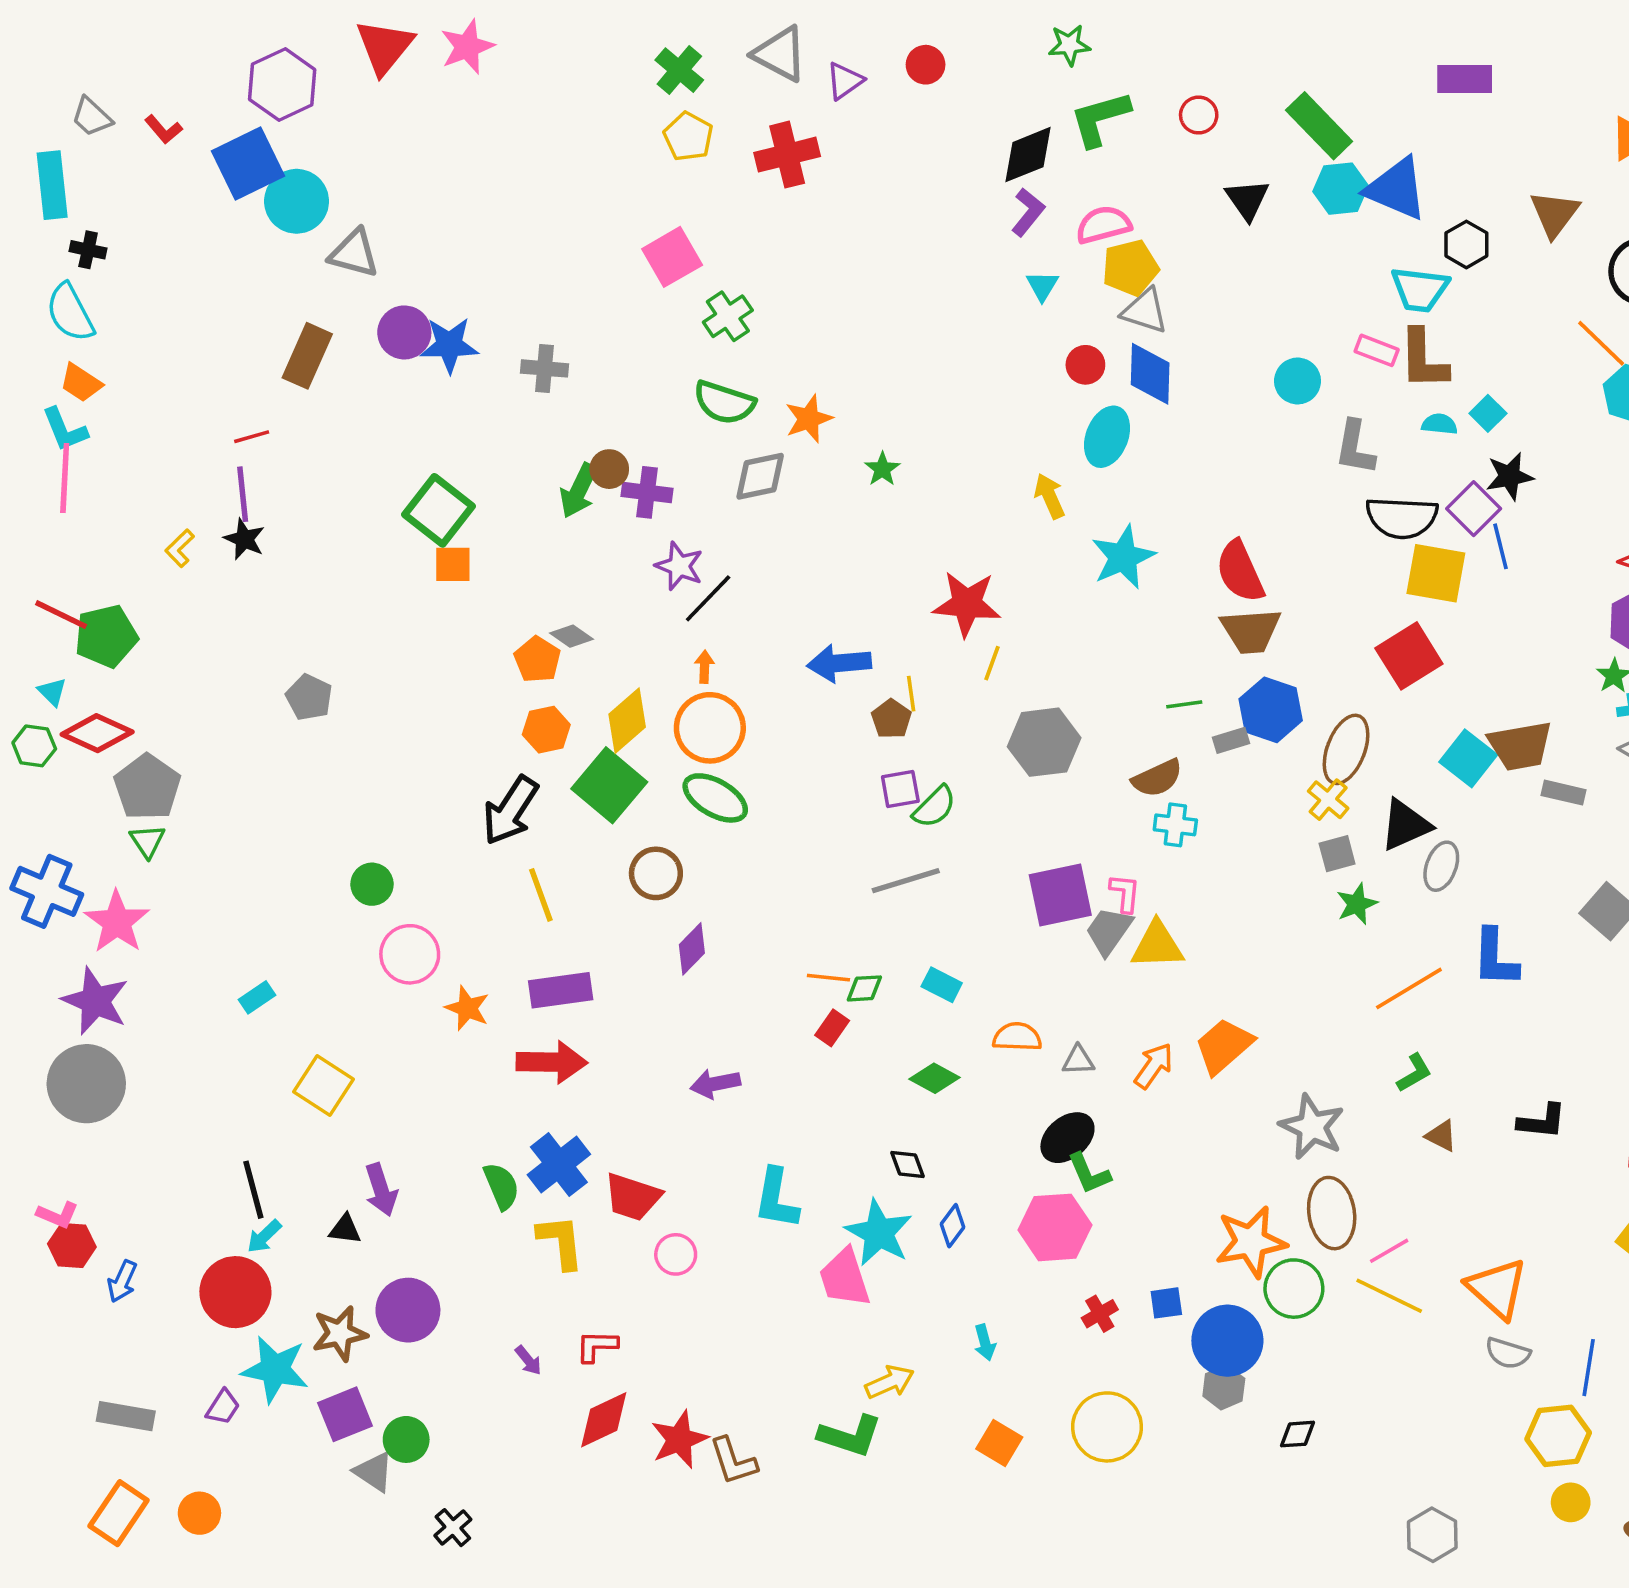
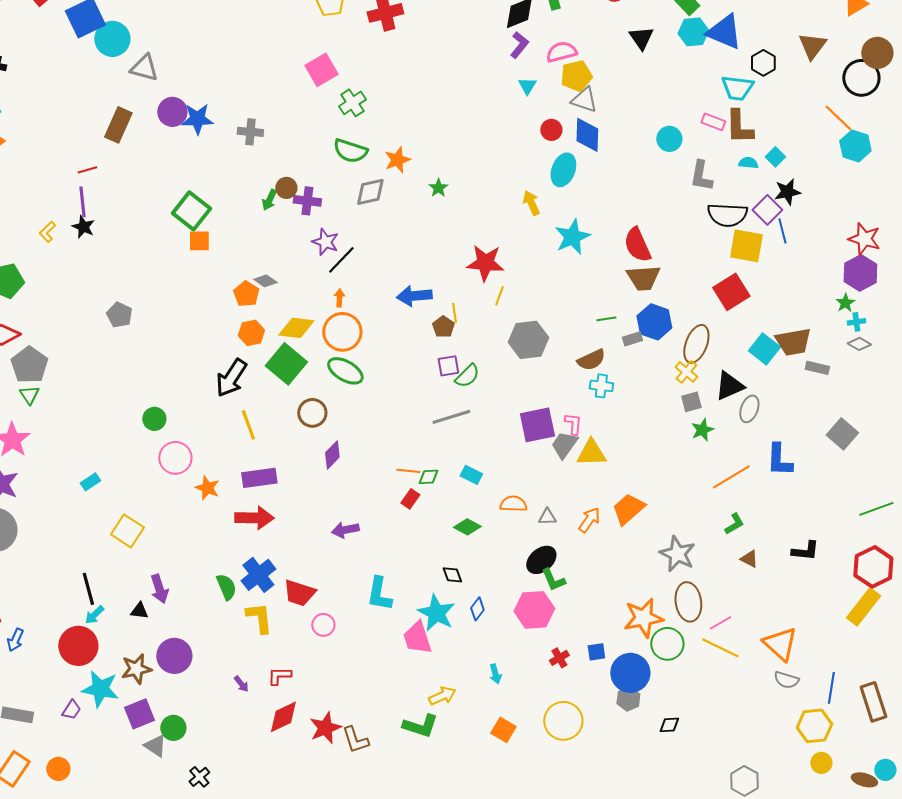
green arrow: (579, 491) -> (269, 200), size x0.7
yellow diamond: (627, 721) -> (296, 328), turned 48

